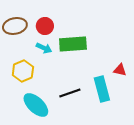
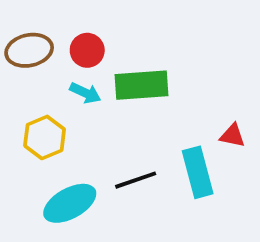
cyan ellipse: (36, 105) -> (70, 203), turned -72

